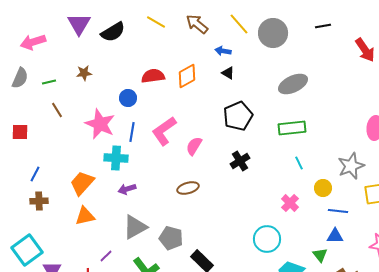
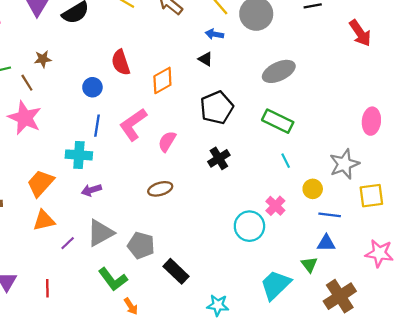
blue arrow: (223, 51) -> (214, 34), moved
red semicircle: (153, 76) -> (121, 62), turned -100
orange diamond: (187, 76) -> (162, 80), moved
brown line: (57, 110) -> (27, 83), moved
pink star: (100, 124) -> (25, 118), moved
green rectangle: (292, 128) -> (278, 121), turned 32
cyan circle: (267, 239) -> (249, 226), moved
purple line: (106, 256) -> (68, 243), moved

